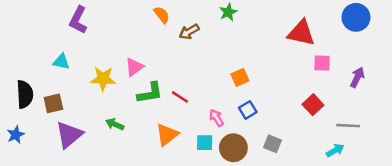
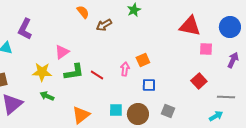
blue circle: (356, 17) -> (230, 27), moved
purple L-shape: (78, 20) -> (25, 29), moved
yellow star: (103, 79) -> (42, 72), moved
blue square: (248, 110) -> (149, 85), turned 32
pink arrow: (216, 118) -> (125, 69), moved, turned 40
orange triangle: (167, 135) -> (81, 115), moved

